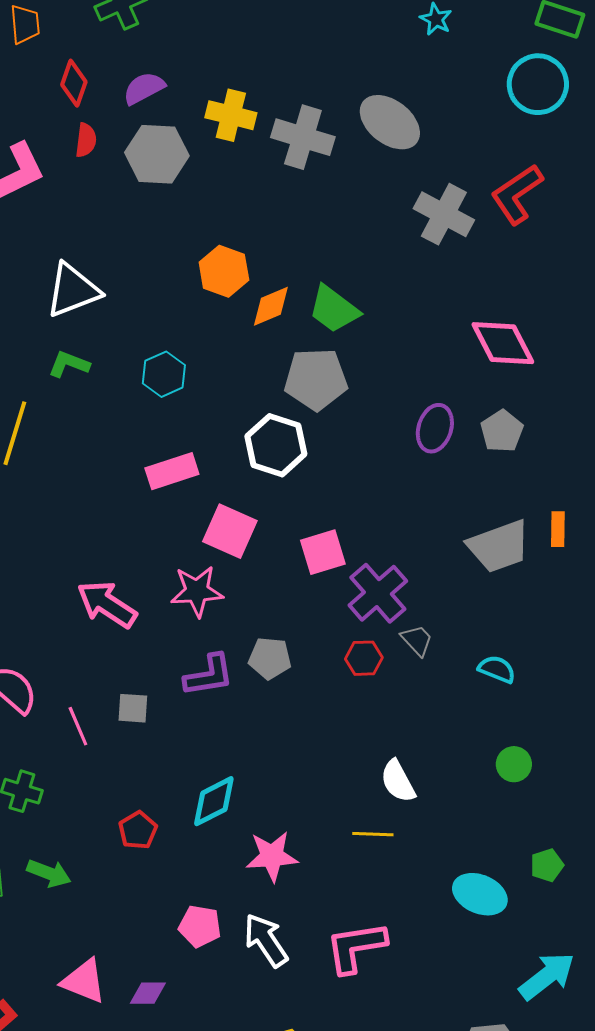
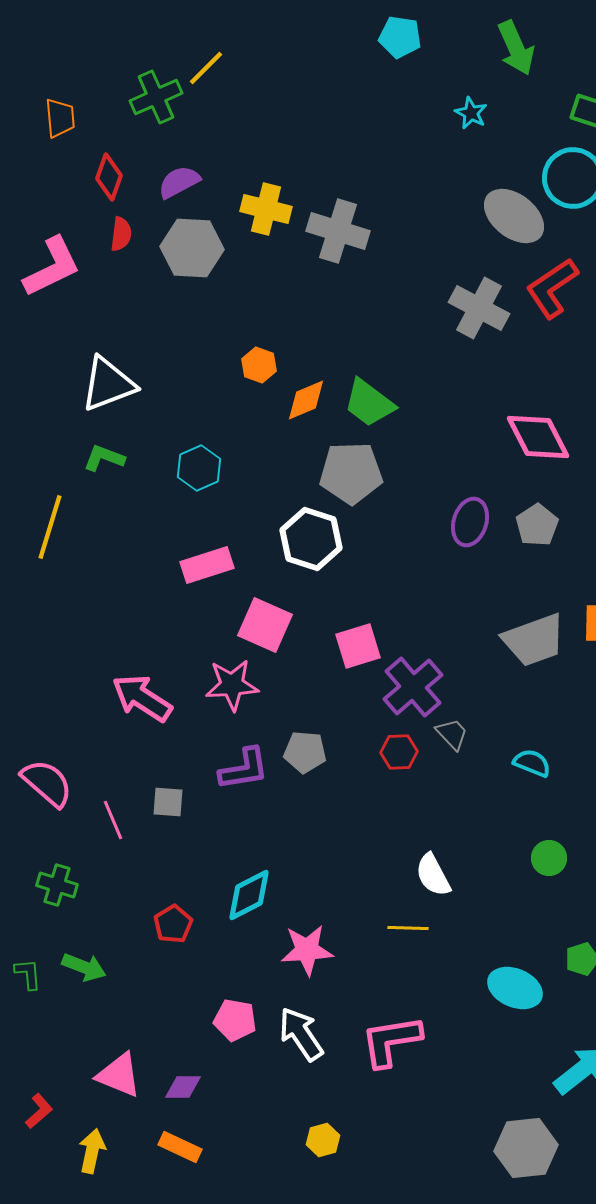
gray ellipse: (390, 122) -> (514, 216), moved
orange hexagon: (224, 271) -> (259, 365), size x0.7

